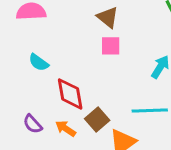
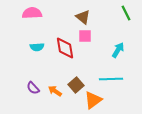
cyan semicircle: (39, 62) -> (37, 47), turned -40
red diamond: (70, 94) -> (65, 48), moved

